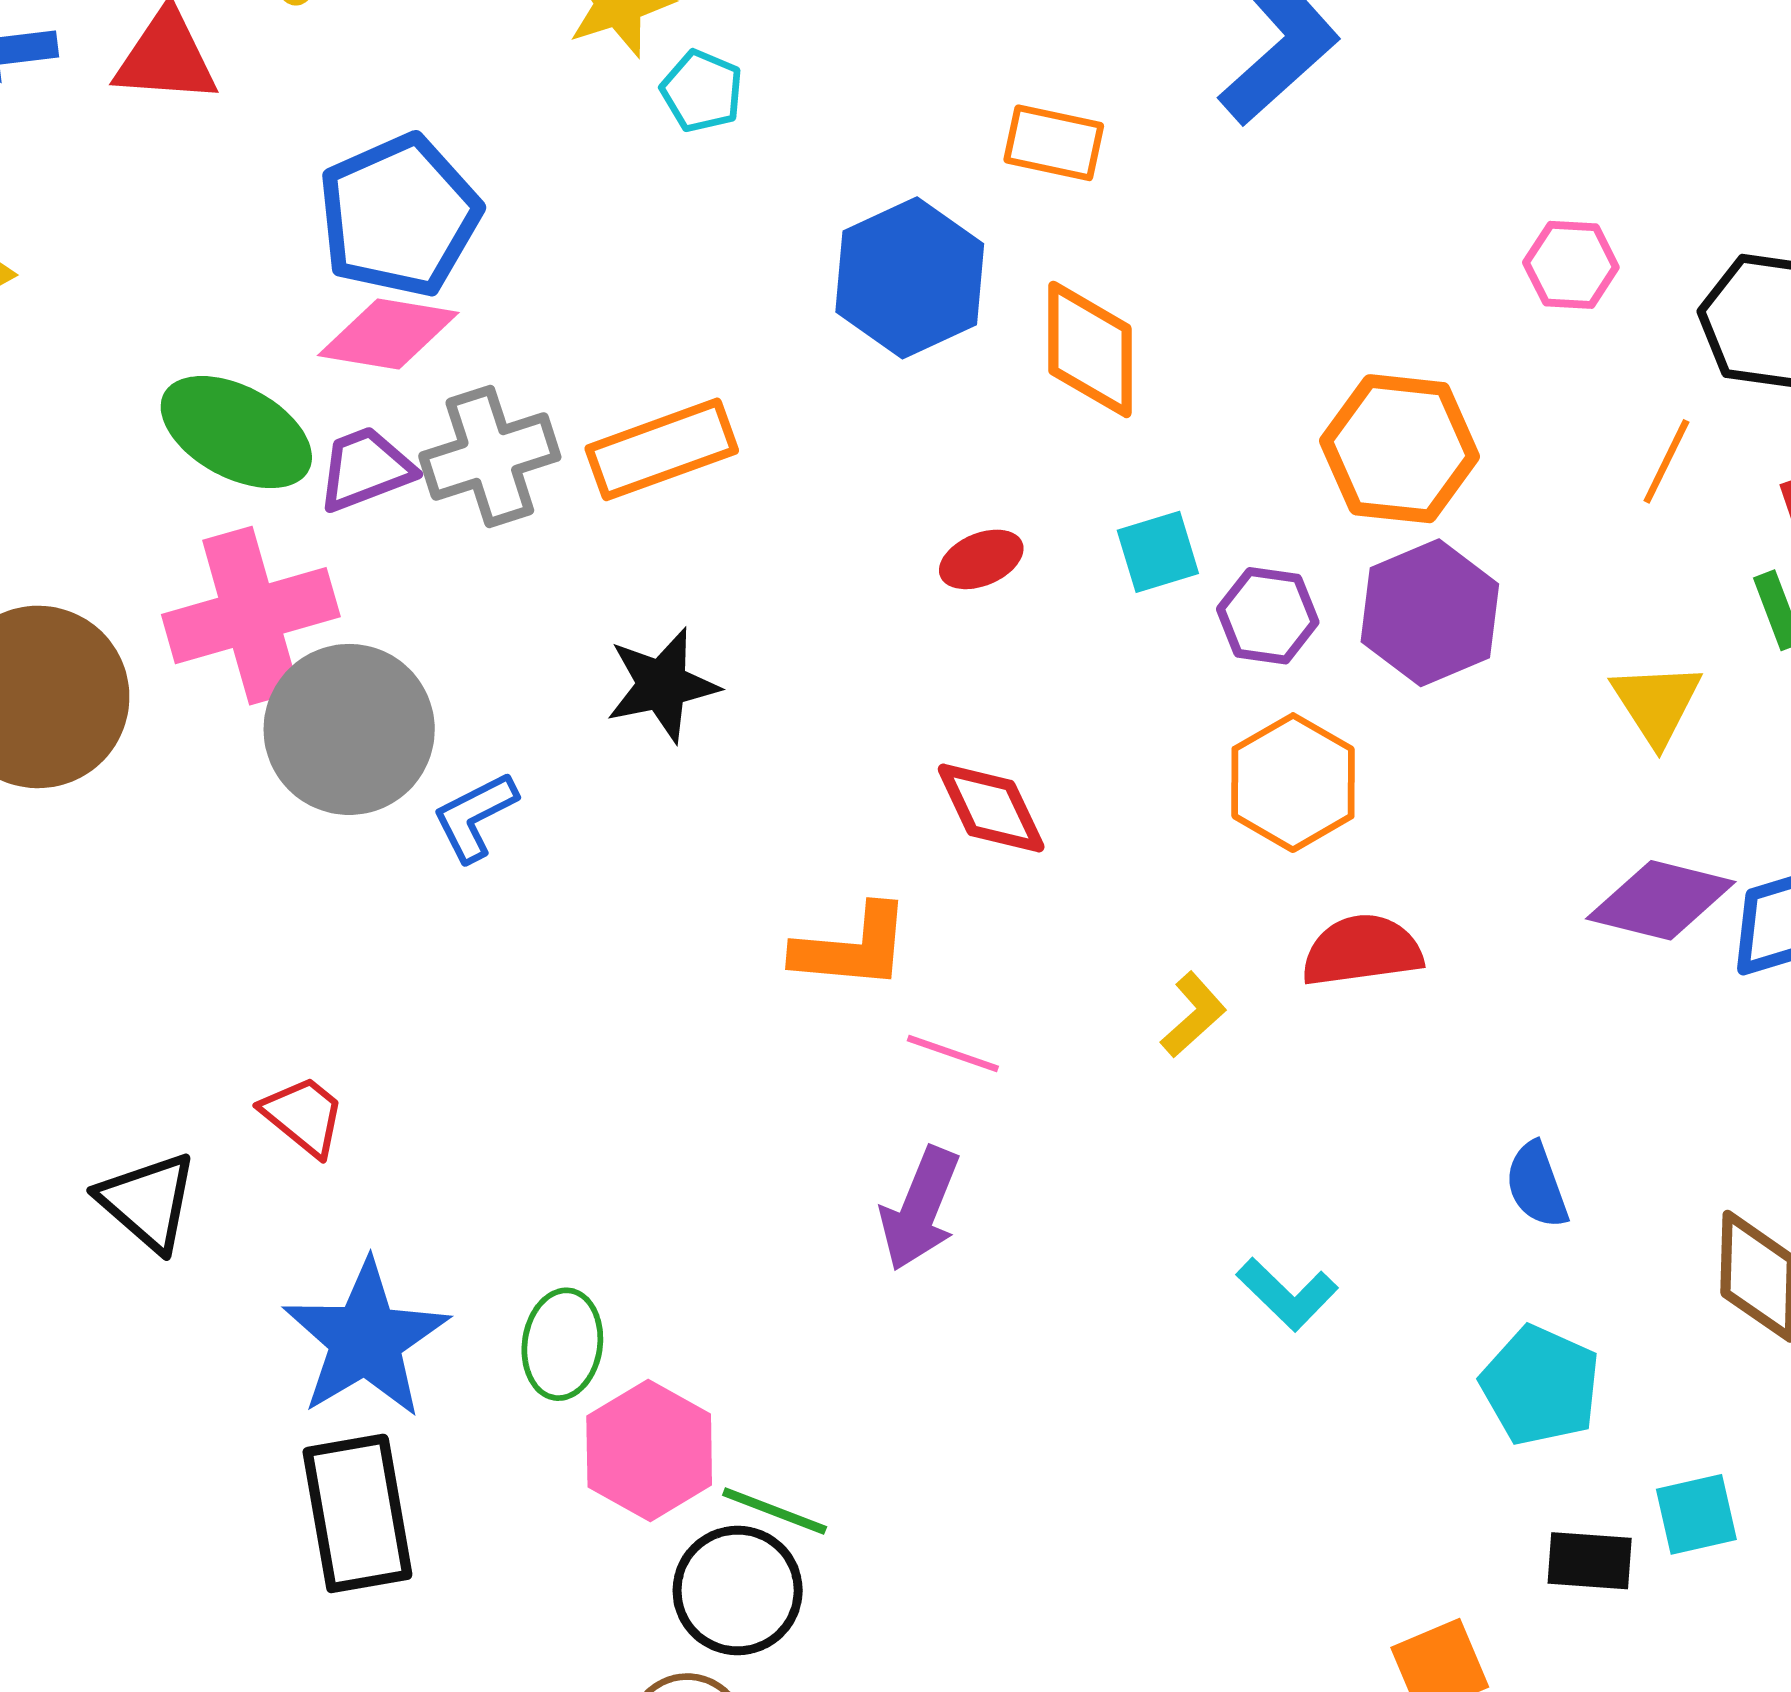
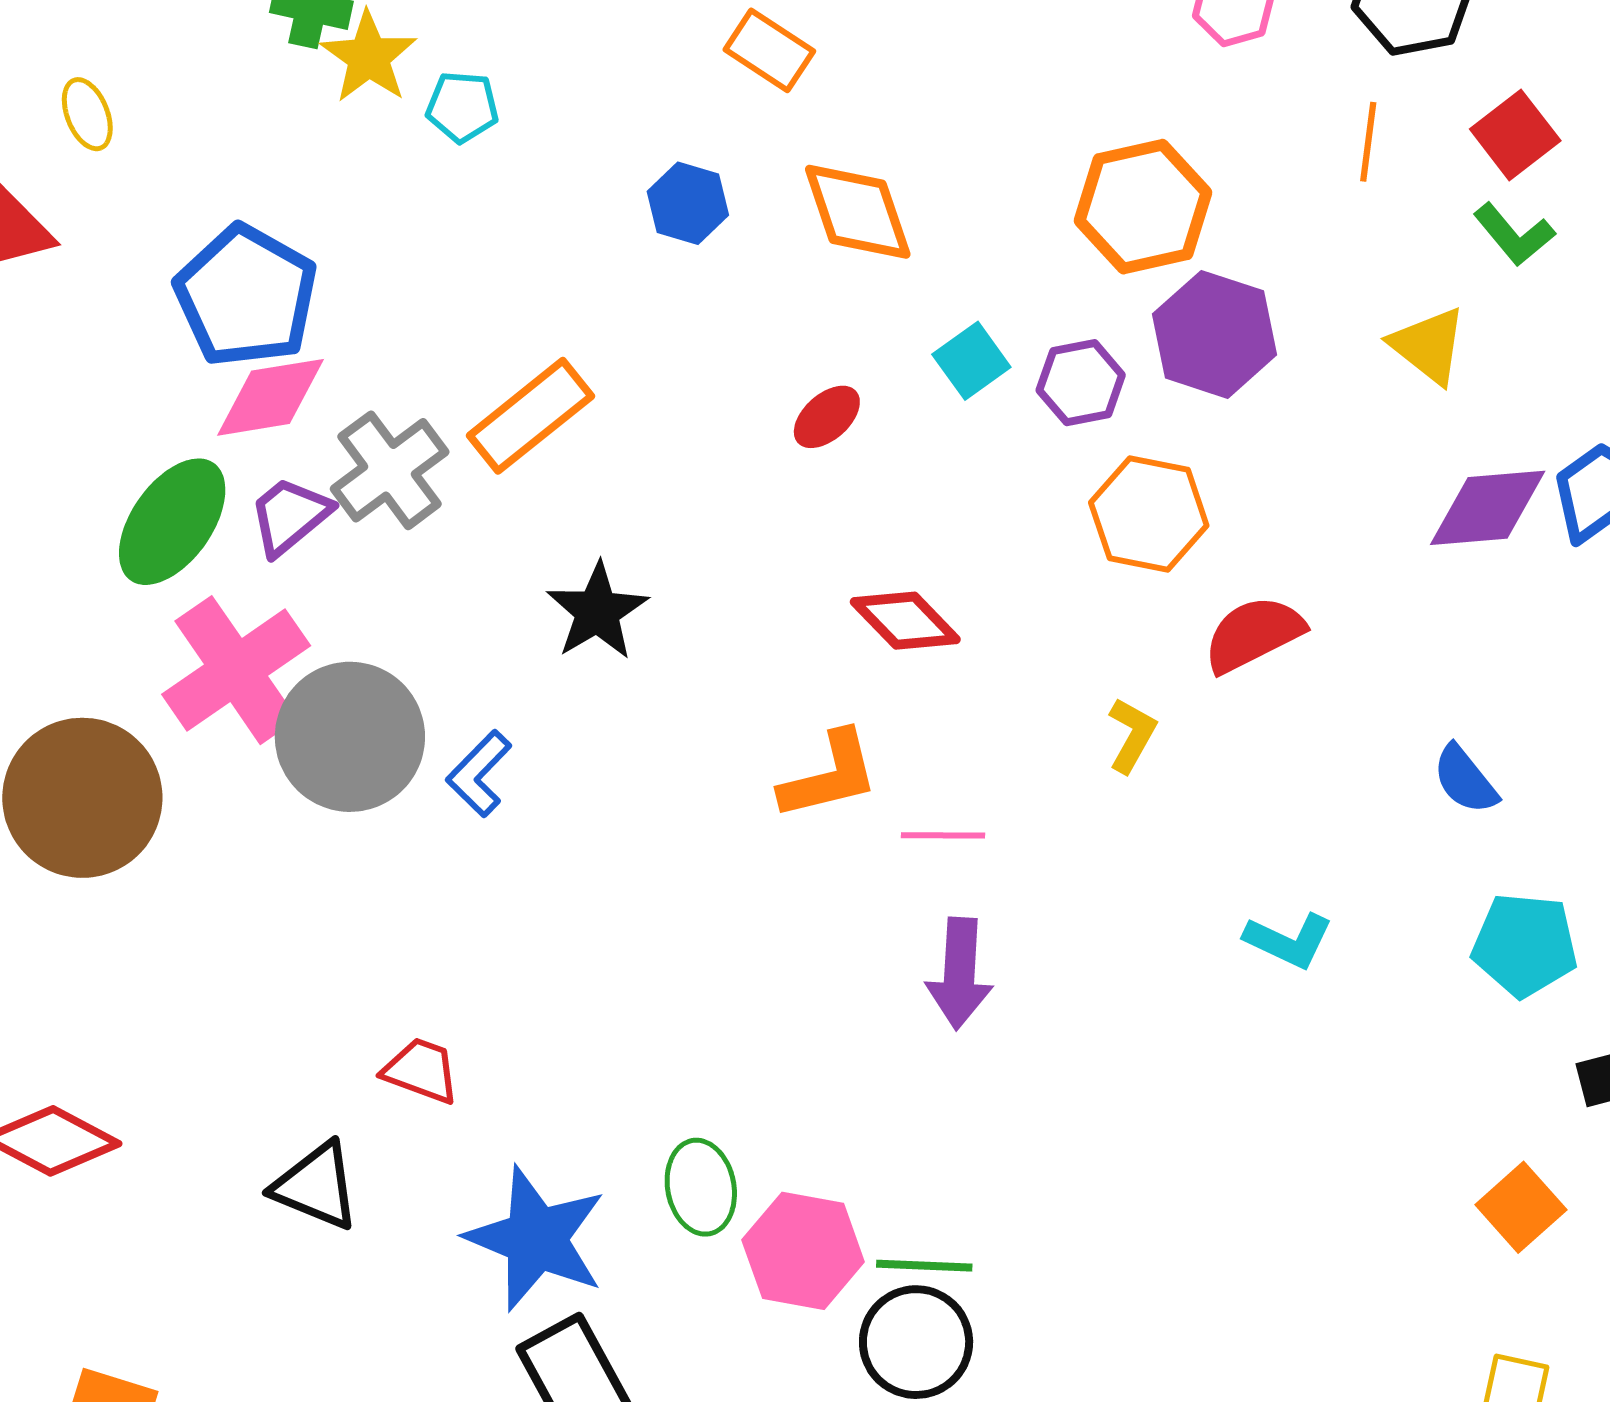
orange rectangle: (1054, 143) -> (769, 50), turned 40
blue hexagon: (910, 278) -> (688, 203), size x0.6
green ellipse: (236, 432) -> (172, 522), turned -64

